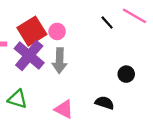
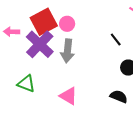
black line: (107, 22) -> (116, 40), moved
black semicircle: (104, 103) -> (119, 96), moved

